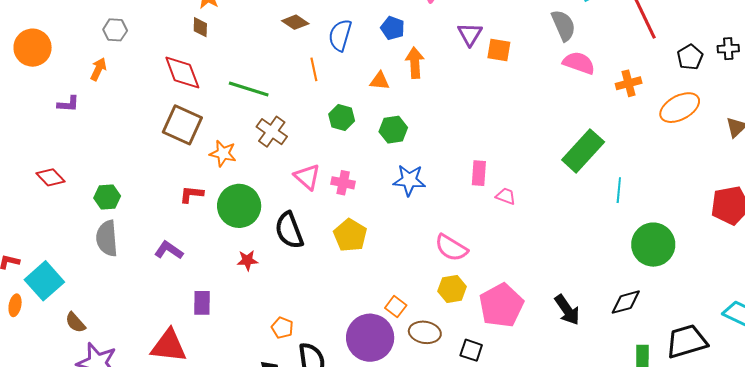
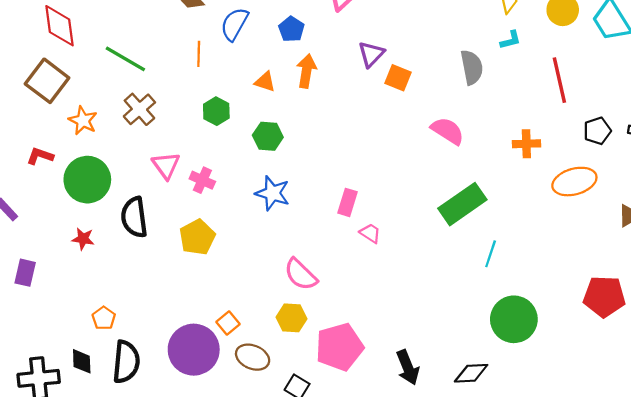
pink semicircle: (579, 63) -> (448, 131), moved

